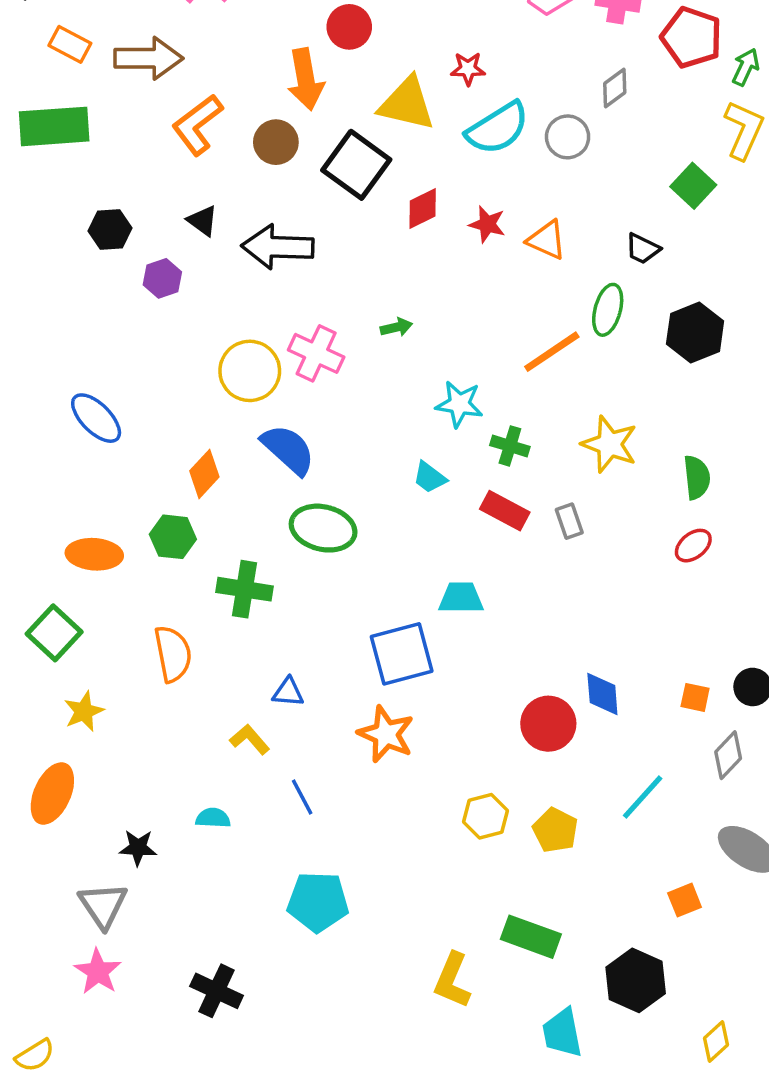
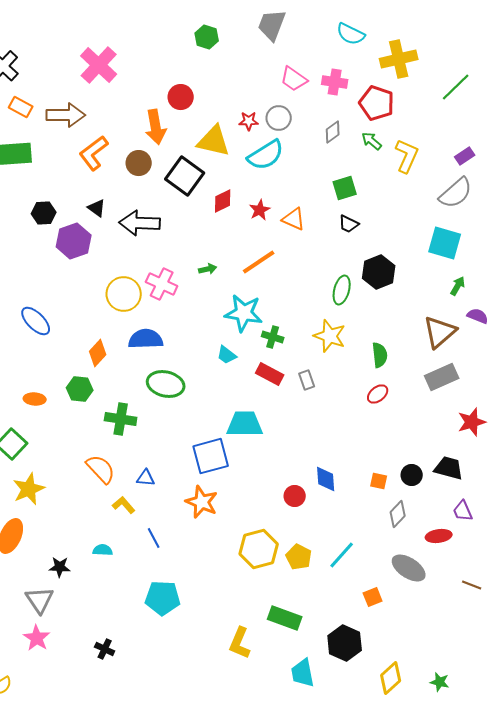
green arrow: (746, 67) -> (372, 141), moved, turned -75
gray circle: (568, 137) -> (279, 118), moved
green square: (693, 186) -> (345, 188), moved, turned 30
red star: (487, 224) -> (260, 210), turned 30
purple hexagon: (162, 278) -> (74, 241), size x1.6
green ellipse: (608, 310) -> (342, 290), moved
orange line: (552, 352) -> (259, 262), moved
cyan star: (459, 404) -> (244, 313), size x1.4
blue semicircle: (288, 449) -> (146, 339), turned -44
orange ellipse: (94, 554) -> (35, 399), size x0.7
cyan trapezoid: (461, 598) -> (245, 424), size x1.4
orange semicircle: (173, 654) -> (101, 469), moved, turned -32
yellow star: (84, 711) -> (29, 489), size x1.4
red circle: (548, 724) -> (295, 496), size x0.7
cyan line: (643, 797) -> (342, 555), moved
yellow hexagon: (485, 816) -> (259, 549), size x1.5
black cross: (217, 991) -> (105, 649), size x0.7
yellow diamond: (716, 1041) -> (391, 678), size x1.4

